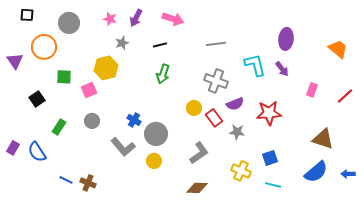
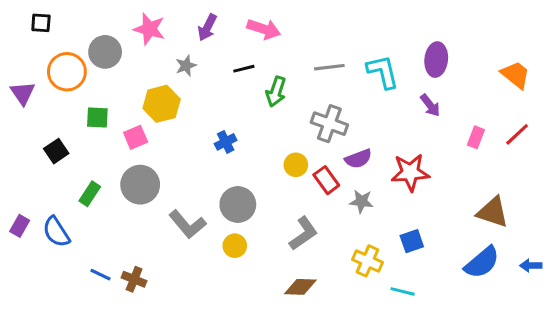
pink star: (110, 19) -> (149, 29), moved, size x1.5
gray circle: (69, 23) -> (105, 52), moved
cyan L-shape: (255, 65) -> (383, 72), moved
green arrow: (163, 74) -> (276, 92), moved
red line: (345, 96) -> (517, 134), moved
blue cross: (134, 120) -> (226, 142), moved, turned 32
gray circle: (92, 121) -> (140, 185), size x1.6
cyan line: (273, 185) -> (403, 291), moved

